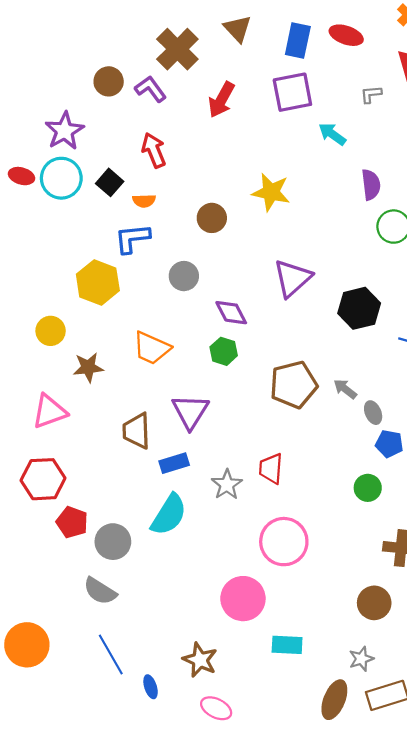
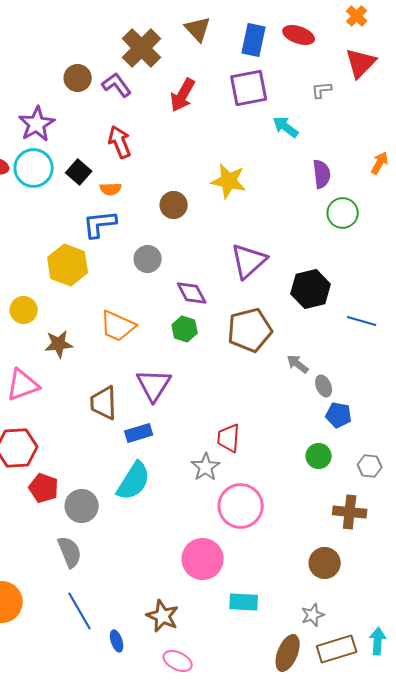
brown pentagon: (294, 385) -> (250, 330), moved
gray star: (227, 485) -> (206, 467), moved
gray semicircle: (100, 591) -> (70, 552), turned -144

